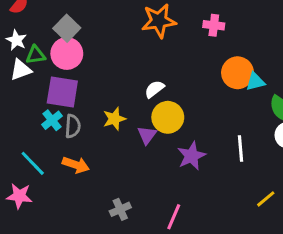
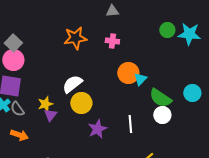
cyan triangle: (255, 82) -> (140, 79), turned -32
white semicircle: (154, 89) -> (72, 84), size x1.5
gray semicircle: (73, 126) -> (17, 109), turned 140
purple triangle: (147, 135) -> (50, 115), moved

